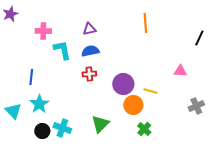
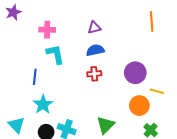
cyan L-shape: (62, 50) -> (55, 54), moved
purple circle: (123, 84) -> (135, 73), moved
cyan triangle: (13, 111) -> (16, 125), moved

